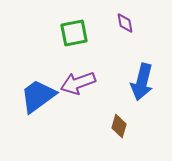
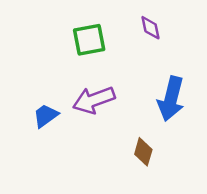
blue trapezoid: (38, 96) -> (46, 116), size x0.6

